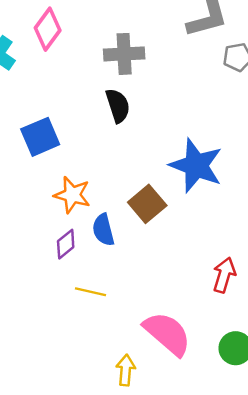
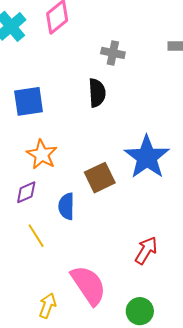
gray cross: (124, 54) -> (113, 53), size x0.7
blue semicircle: (103, 230) -> (66, 206), moved
yellow line: (91, 292) -> (36, 236), turned 30

